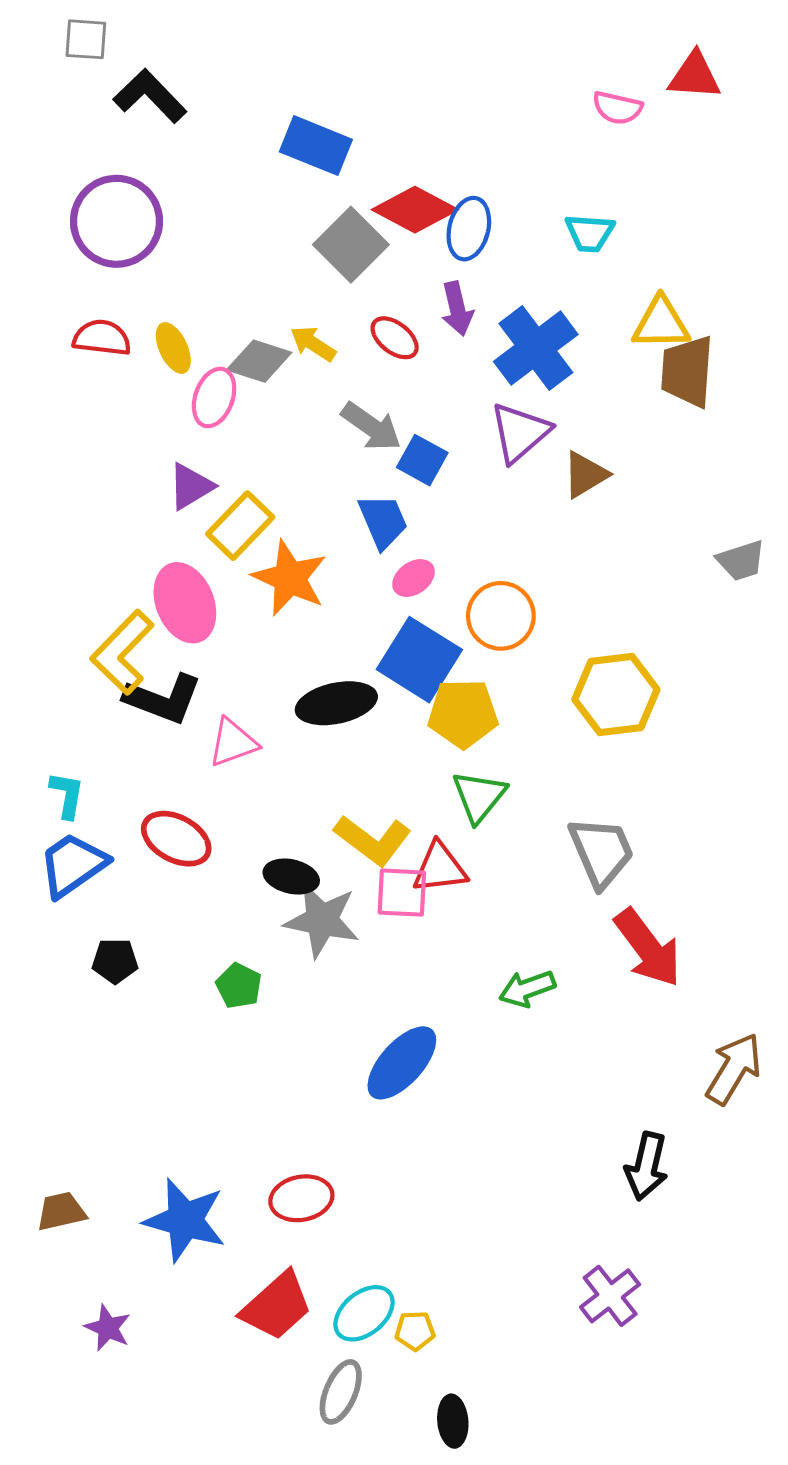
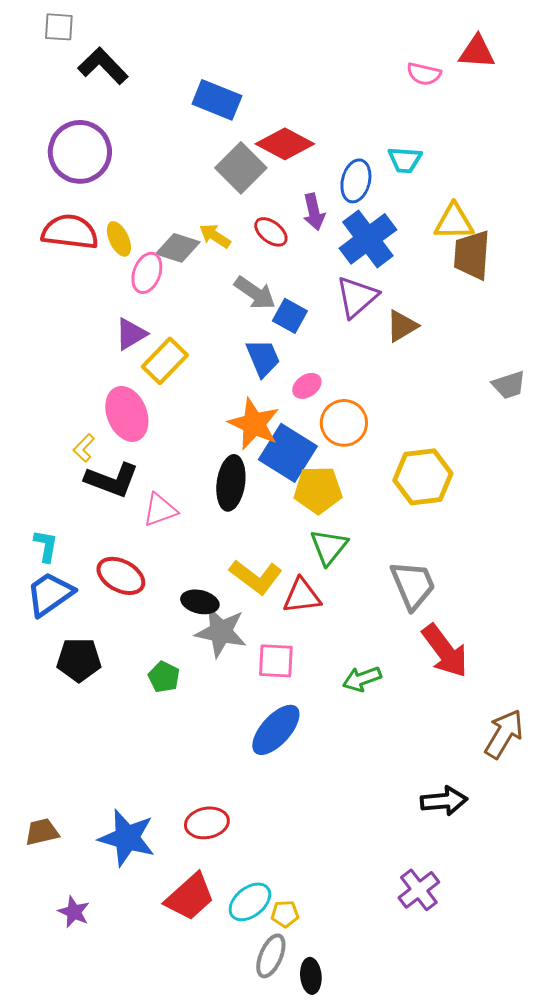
blue ellipse: (469, 229) -> (356, 181), moved
red semicircle: (102, 338) -> (70, 232), size x1.4
orange star: (290, 578) -> (254, 424), moved
pink ellipse: (414, 578) -> (307, 386), moved
yellow L-shape: (122, 652) -> (84, 448), size x0.5
black ellipse: (336, 703) -> (231, 483), turned -70
pink square: (402, 893) -> (276, 661), moved
black pentagon: (115, 961) -> (79, 660), size x1.4
black arrow: (646, 1166) -> (444, 801), turned -108
gray ellipse: (341, 1392) -> (271, 956), moved

